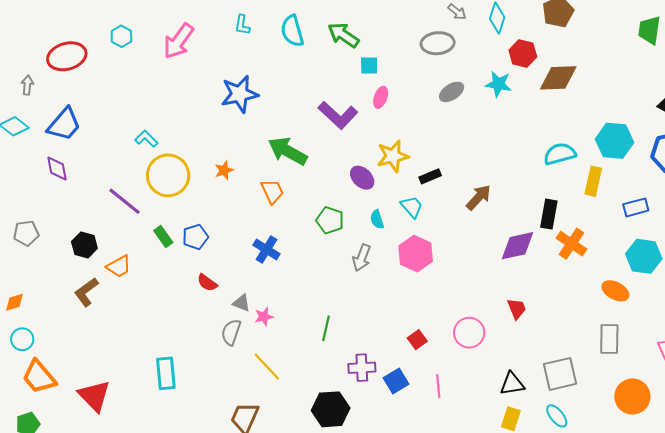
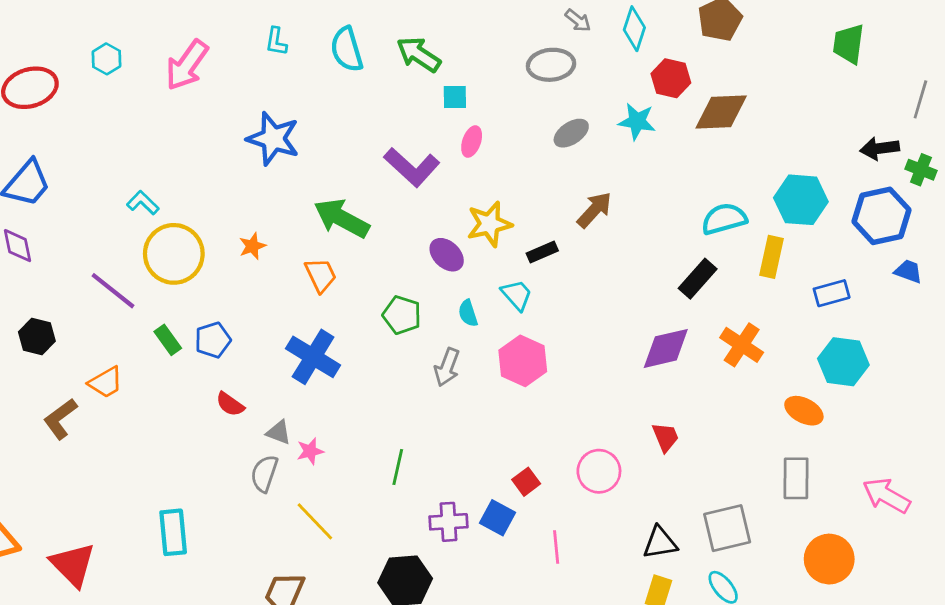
blue star: (240, 94) -> (273, 139), turned 30
brown arrow: (479, 197) -> (594, 210), moved
black rectangle: (549, 214) -> (698, 279), moved, turned 32
black hexagon: (84, 245) -> (37, 336), moved
blue cross: (267, 250) -> (313, 357), size x1.4
blue square: (396, 381) -> (498, 518), moved, turned -30

